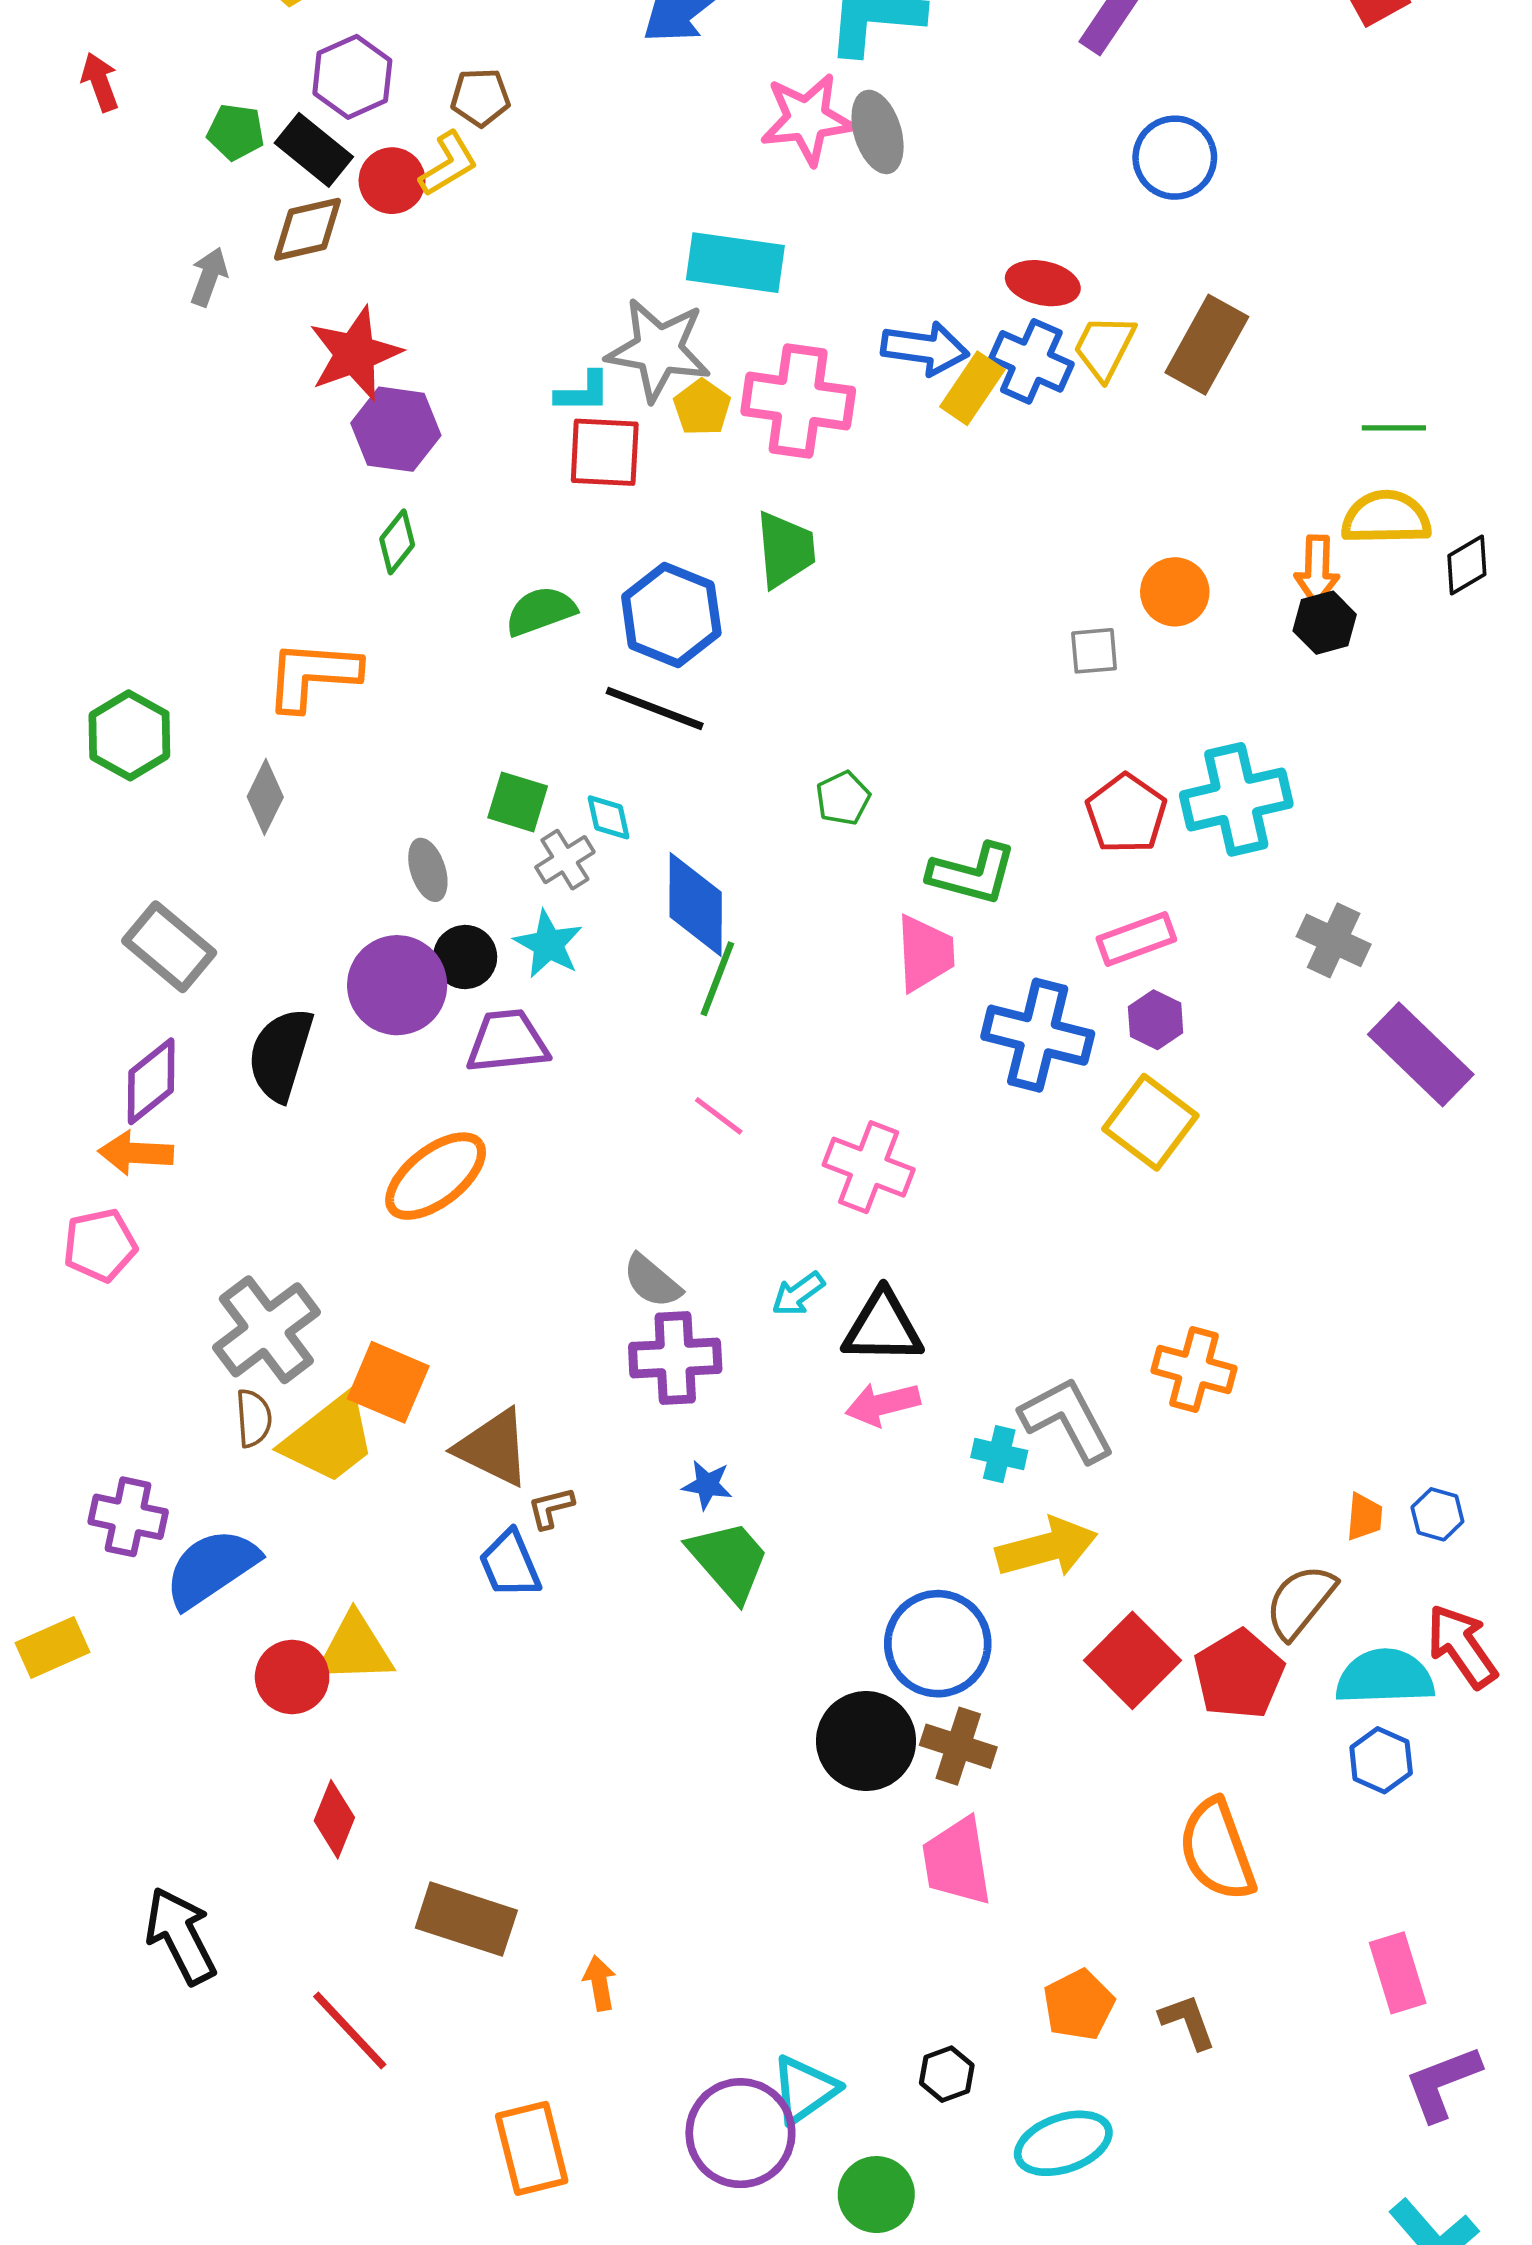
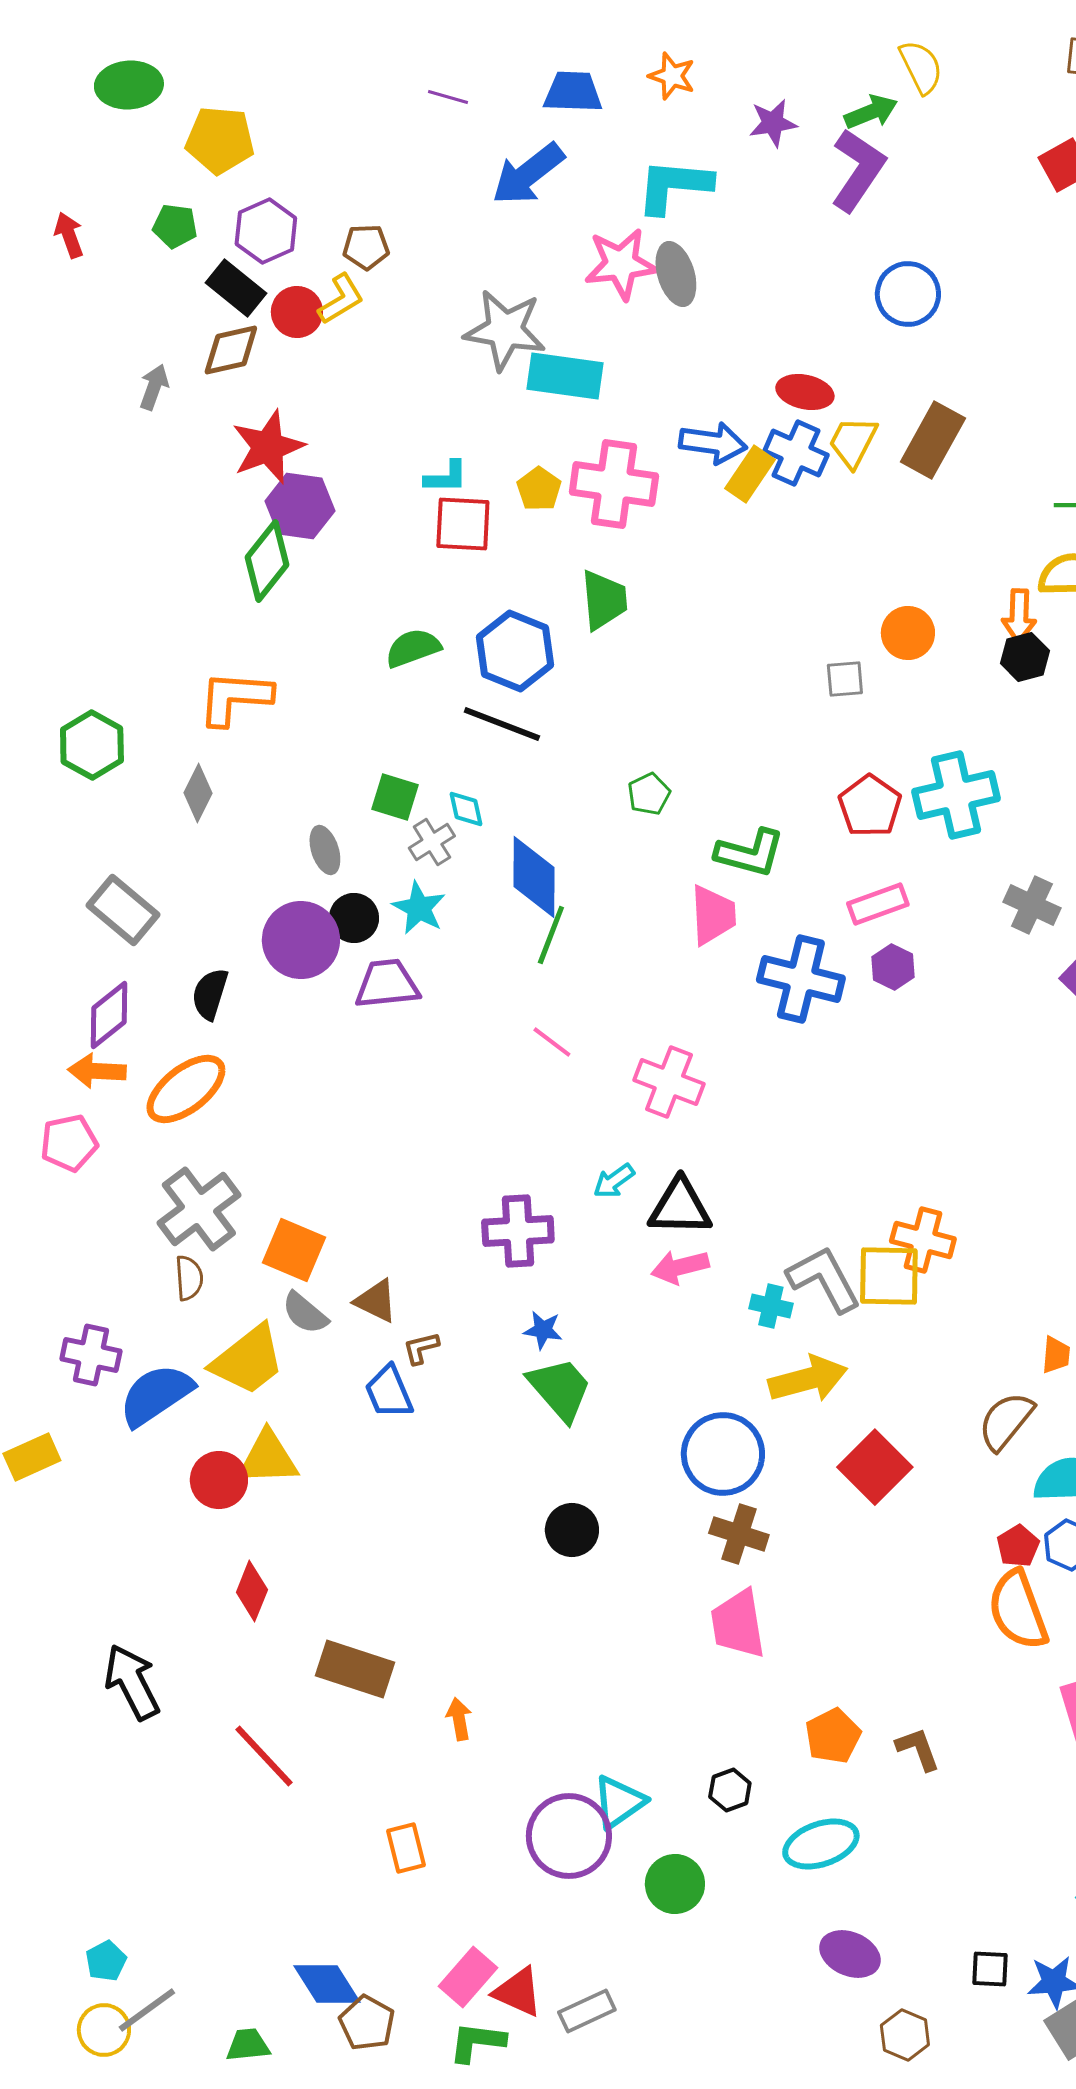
green pentagon: (236, 132) -> (175, 226), moved
gray star: (658, 350) -> (505, 330), moved
green diamond: (397, 542) -> (267, 561), moved, size x1.6
black semicircle: (281, 1054) -> (210, 994), size x0.7
yellow square: (1150, 1122) -> (889, 1276), moved, turned -36
orange ellipse: (436, 1176) -> (186, 1089), moved
gray semicircle: (652, 1281) -> (305, 1313), moved
yellow trapezoid: (329, 1439) -> (248, 1360), moved
brown triangle: (493, 1448) -> (376, 1301), size x0.7
red pentagon: (1239, 1674) -> (1018, 1546), moved, size x0.6
black circle: (866, 1741) -> (572, 1530), moved, size x0.7
orange semicircle: (1217, 1850) -> (1018, 1610), moved
orange rectangle: (532, 2148) -> (406, 1848), size x0.7

